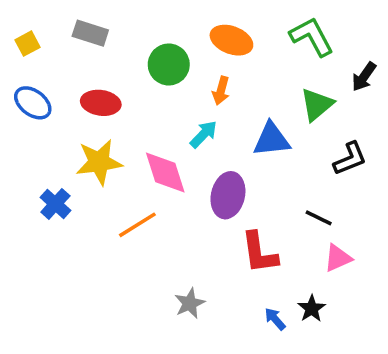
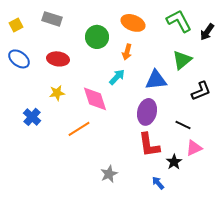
black arrow: (364, 77) -> (207, 32), moved
yellow star: (99, 162) -> (57, 93), size x0.6
purple ellipse: (228, 195) -> (147, 112), moved
black star: (312, 309) -> (174, 162), moved

